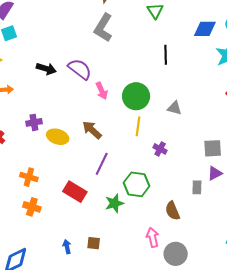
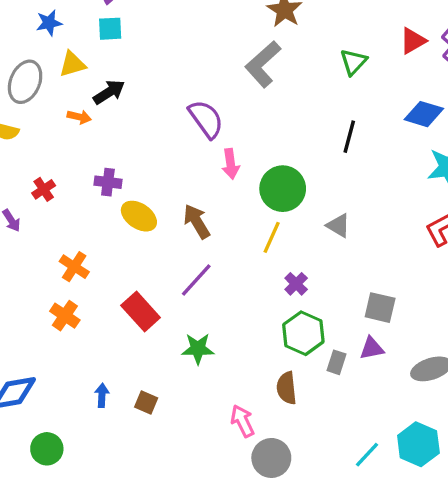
black arrow: (46, 69) -> (109, 92), moved, turned -66
green hexagon: (137, 184) -> (303, 333), moved
pink arrow: (153, 237) -> (242, 421), turned -30

